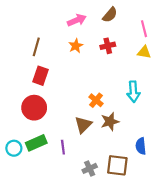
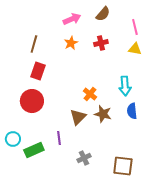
brown star: (110, 122) -> (103, 114), turned 30
green rectangle: (36, 143) -> (34, 150), moved
blue semicircle: (141, 146) -> (132, 111), moved
brown square: (117, 165) -> (123, 166), moved

